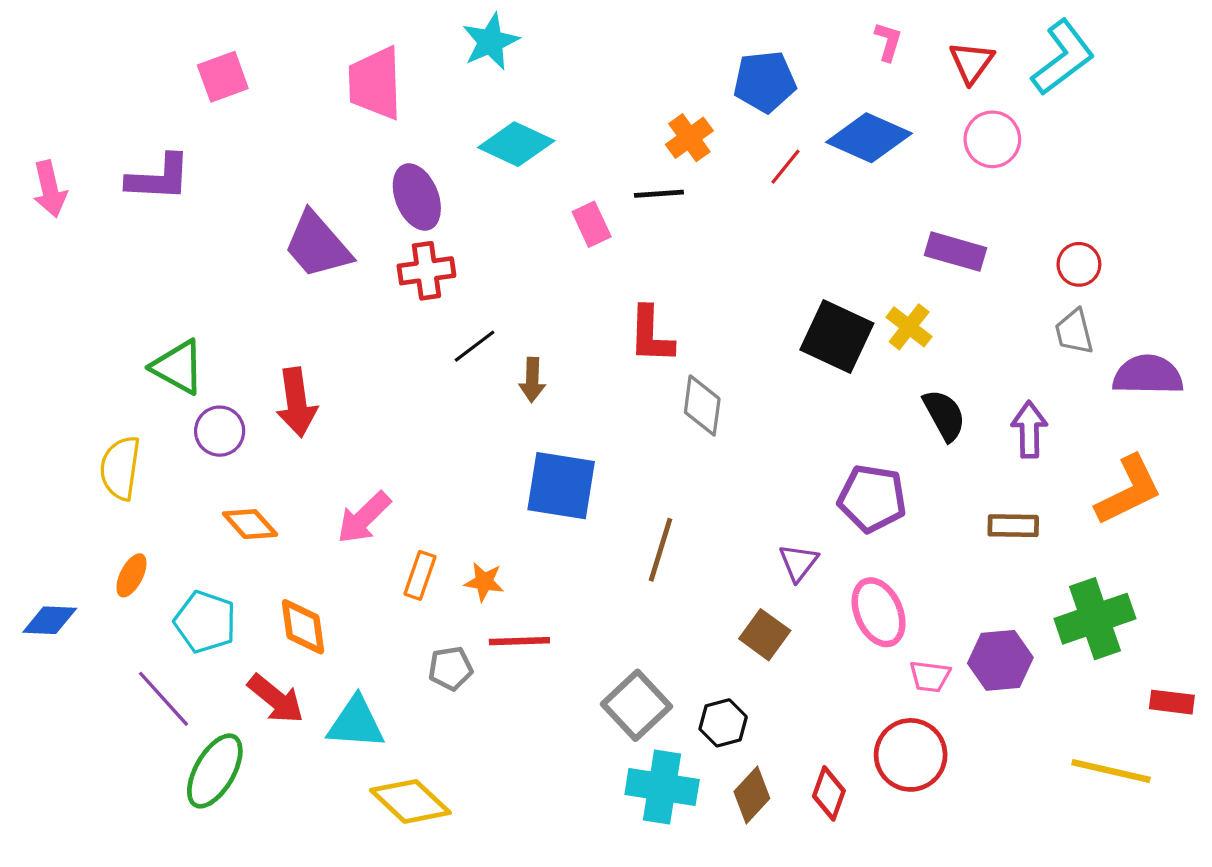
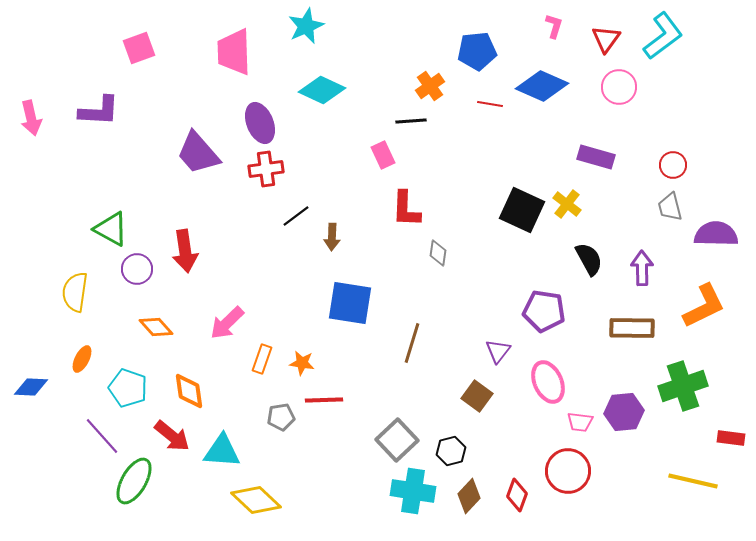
red line: (786, 167) -> (490, 104), turned 60
pink rectangle: (592, 224) -> (383, 155), moved
gray diamond: (702, 405) -> (438, 253), size x0.7
brown rectangle: (1013, 526) -> (632, 328), size x1.4

